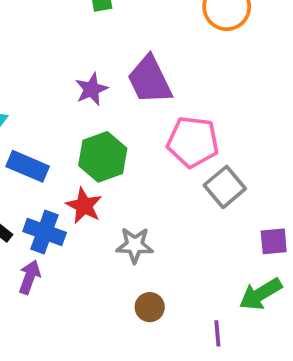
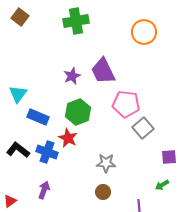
gray star: (135, 245) -> (106, 163), moved
purple arrow: (30, 277) -> (44, 190), moved
green arrow: (261, 294) -> (162, 185), size x0.6

